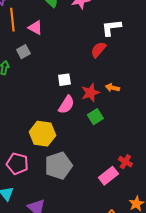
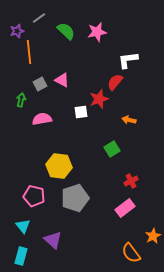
pink triangle: (35, 28) -> (62, 80), moved
red star: (90, 93) -> (99, 99), moved
pink semicircle: (66, 105) -> (42, 119), moved, turned -132
red cross: (125, 162) -> (131, 181), moved, turned 32

